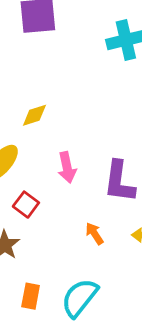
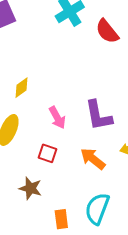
red square: (26, 205) -> (47, 153), moved
orange arrow: (94, 234) -> (93, 159), size x1.5

